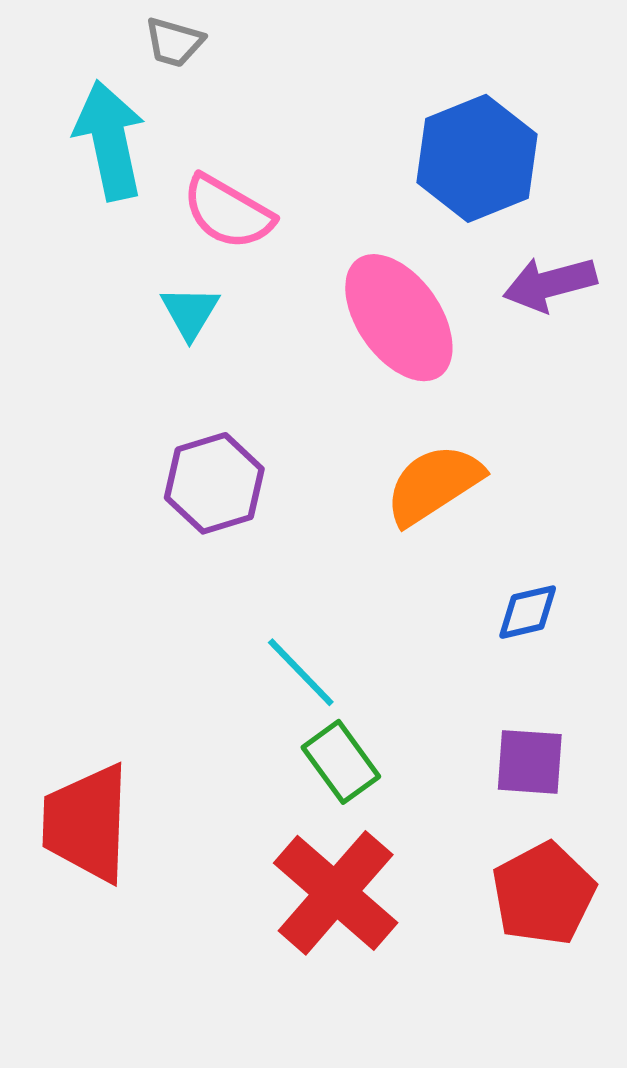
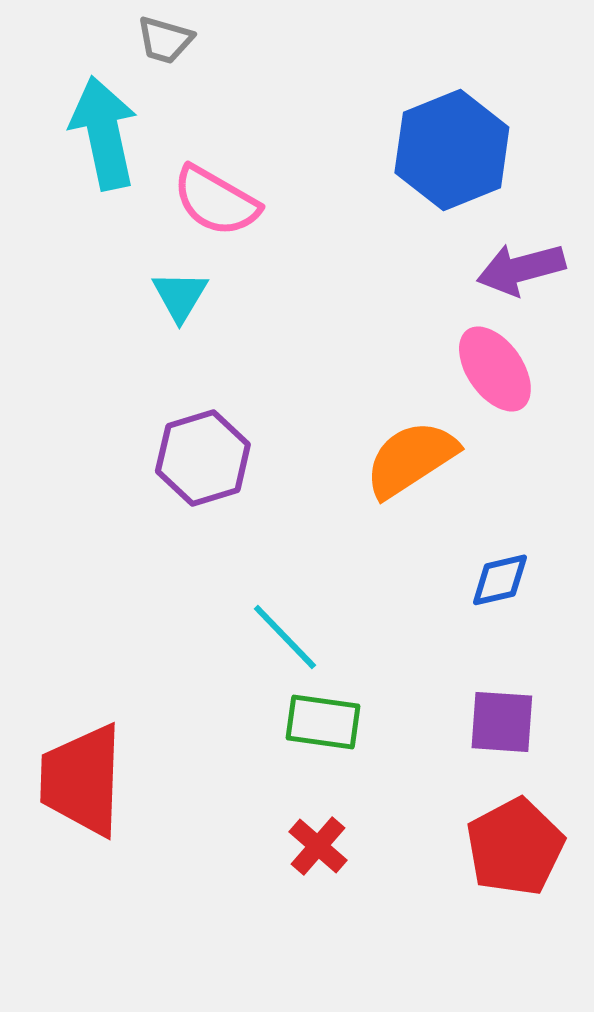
pink ellipse: (399, 318) -> (495, 369), moved, size x0.7
green rectangle: (341, 762) -> (323, 722), turned -46
red cross: (336, 893) -> (318, 846), size x0.5

